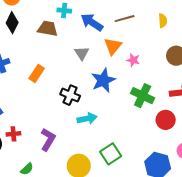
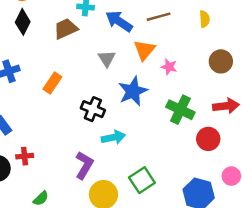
brown trapezoid: (48, 28) -> (66, 29), turned -35
purple L-shape: (48, 139) -> (84, 165), moved

